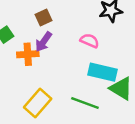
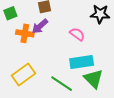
cyan rectangle: (102, 72) -> (82, 62), turned -35

